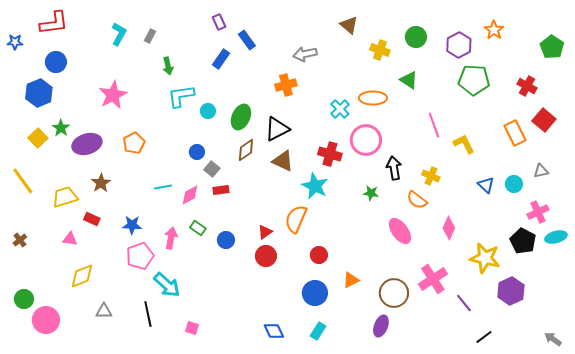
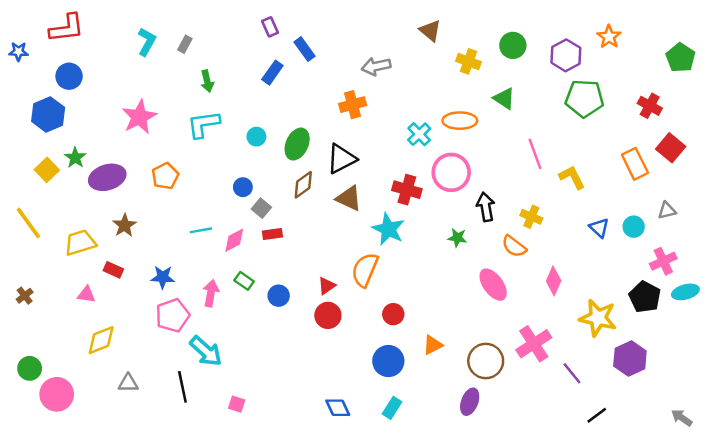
cyan L-shape: (181, 96) -> (203, 124), moved

